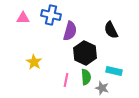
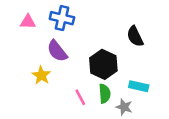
purple semicircle: (70, 31) -> (57, 51), moved, turned 126
pink line: (66, 80) -> (80, 97), turned -40

